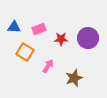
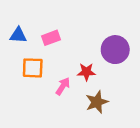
red star: (61, 39) -> (86, 72), moved
orange square: (25, 52) -> (33, 68), turned -30

